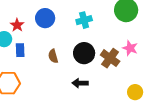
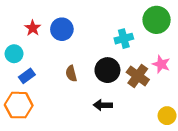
cyan cross: (84, 20) -> (124, 39), moved
red star: (17, 25) -> (33, 28), moved
blue rectangle: (20, 50) -> (27, 76), moved, turned 56

